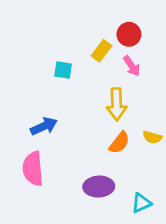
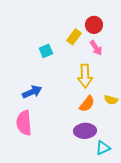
cyan square: (63, 70) -> (46, 51), turned -32
purple ellipse: (99, 187) -> (85, 131), moved

